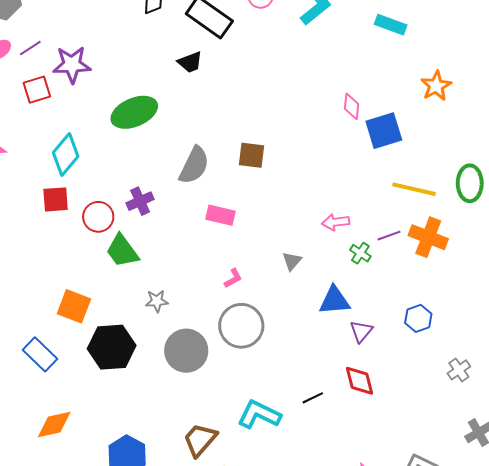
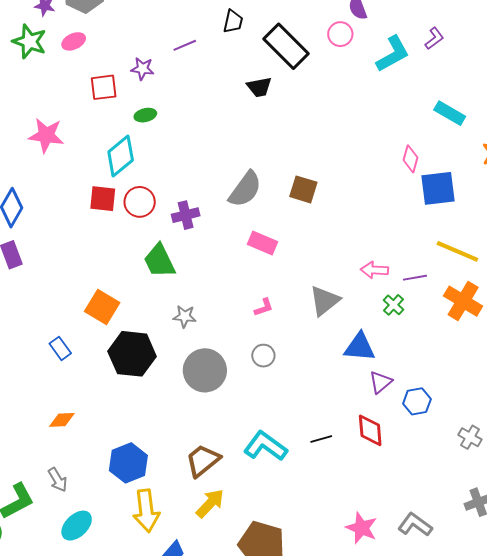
cyan rectangle: (391, 25) -> (450, 113), moved
purple line: (30, 48) -> (185, 45), moved
purple star: (72, 65) -> (142, 69), size x0.6
green ellipse: (134, 112) -> (145, 115), moved, size x0.5
red circle: (98, 217) -> (140, 202), moved
purple line: (389, 236) -> (415, 278), moved
gray triangle: (292, 261) -> (325, 301), size x1.6
blue hexagon: (418, 318) -> (417, 401), moved
gray circle: (241, 326) -> (263, 356), size x0.5
blue rectangle: (40, 354) -> (60, 348), size x0.7
gray cross: (459, 370) -> (470, 437), turned -35
orange diamond: (54, 424) -> (62, 420), size x0.7

